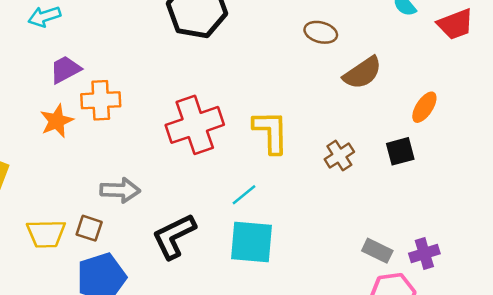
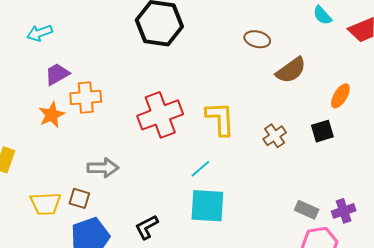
black L-shape: (174, 236) -> (147, 227), moved, size x0.7

